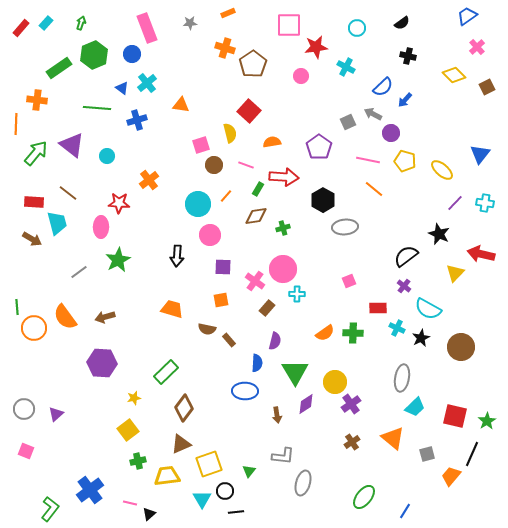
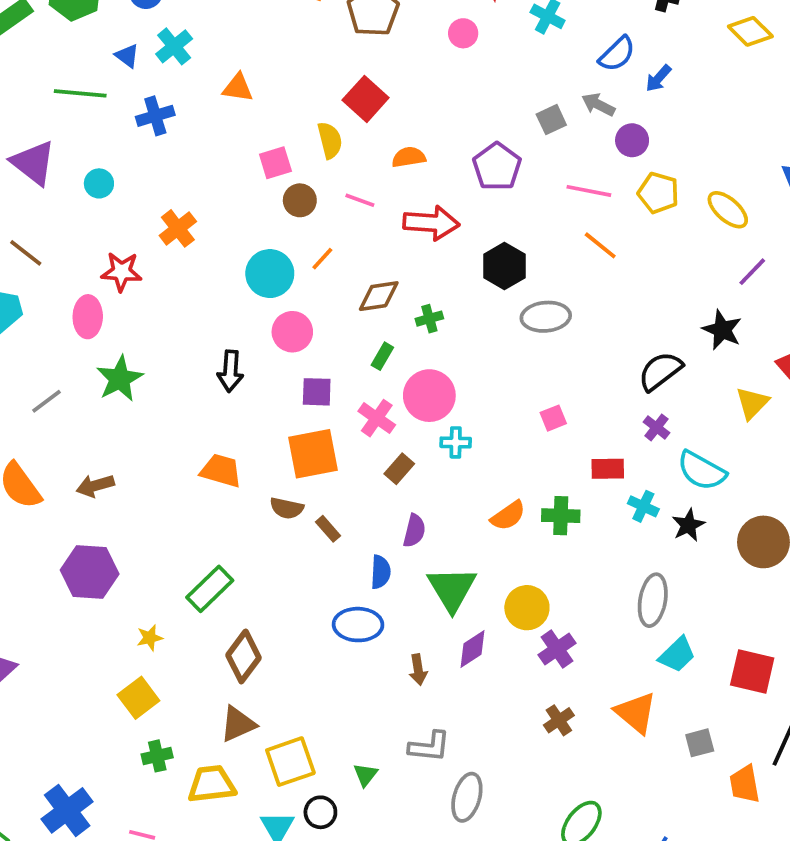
green rectangle: (258, 189) -> (382, 356), moved
orange square: (221, 300) -> (313, 454), size x1.8
orange trapezoid: (451, 476) -> (745, 784), turned -50

